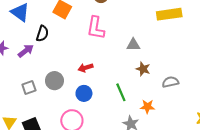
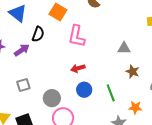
pink L-shape: (96, 28) -> (77, 36), moved
gray circle: (54, 81) -> (52, 98), moved
blue circle: (84, 93) -> (84, 90), moved

